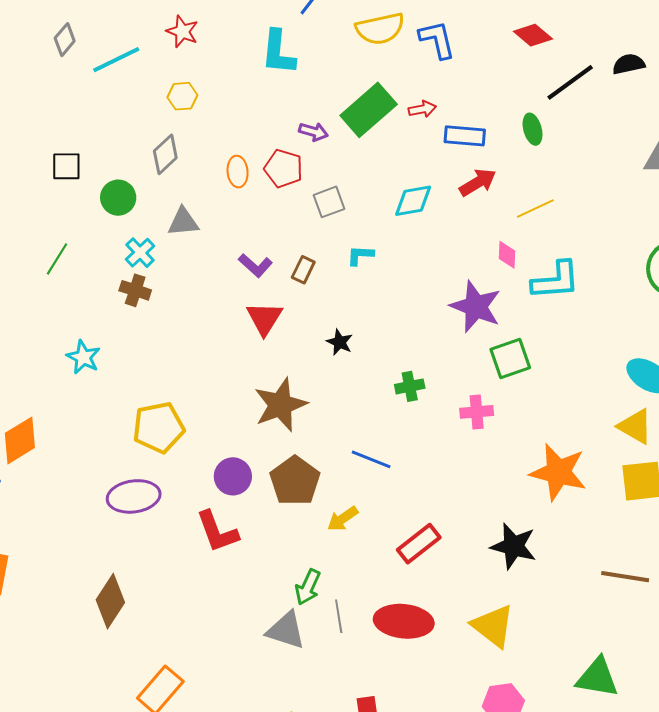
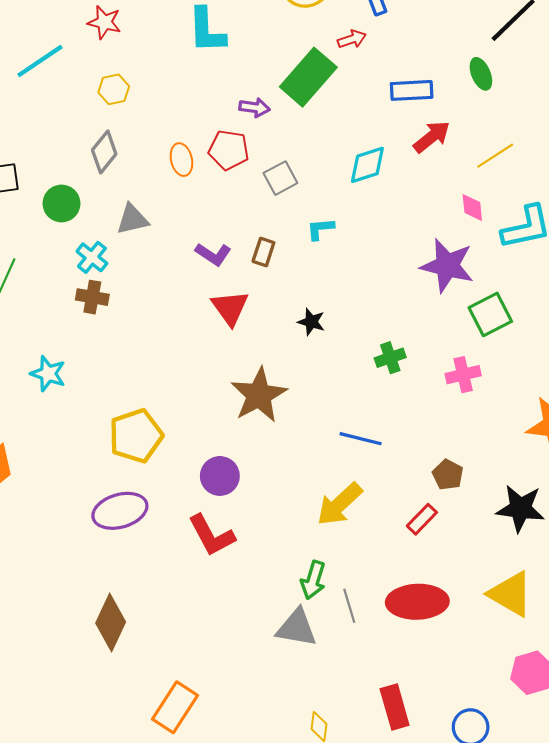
red arrow: (422, 109) -> (352, 39), moved
brown pentagon: (295, 481) -> (448, 475), moved, size x0.6
yellow arrow: (343, 519) -> (340, 504), size x1.5
red rectangle: (419, 544) -> (422, 519), size x0.7

